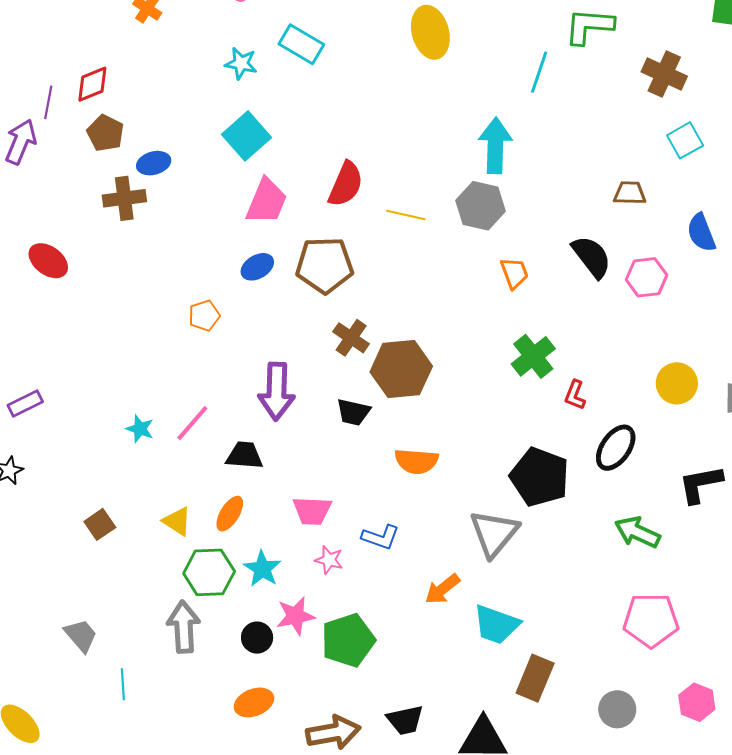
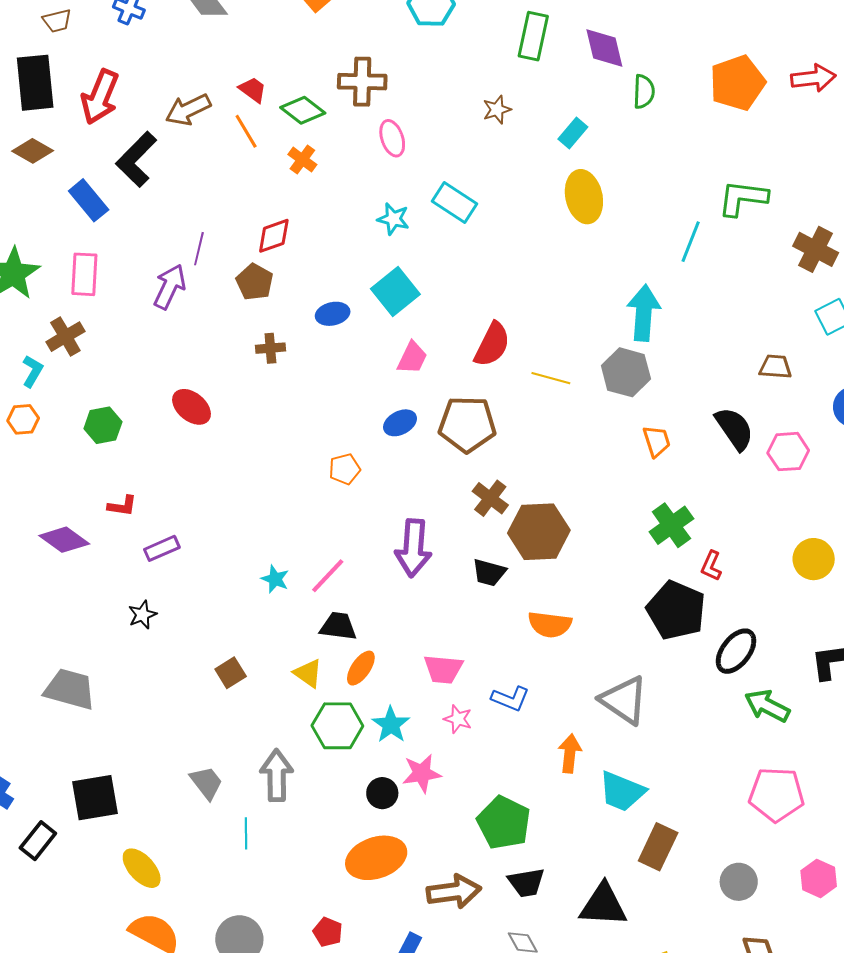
red diamond: (92, 84) -> (274, 236), moved
blue ellipse: (154, 163) -> (333, 314), moved
brown cross: (124, 198) -> (270, 348), size x0.7
pink trapezoid: (266, 201) -> (412, 358), size x0.7
black ellipse: (616, 448) -> (736, 651), moved
black trapezoid: (244, 455) -> (338, 626), moved
black pentagon: (540, 477) -> (676, 610), moved
gray triangle: (494, 533) -> (624, 700), turned -38
orange arrow: (442, 589) -> (570, 753), turned 132
gray arrow: (184, 627) -> (277, 775), moved
green pentagon: (348, 640) -> (504, 823), moved, turned -30
orange ellipse: (254, 702) -> (376, 858), size x1.5

